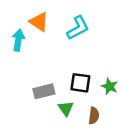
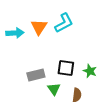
orange triangle: (39, 22) -> (39, 27), moved, turned 30
cyan arrow: (18, 40) -> (15, 33), turned 78

